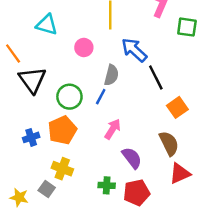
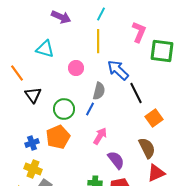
green square: (187, 27) -> (162, 51), size x1.4
black triangle: (32, 80) -> (33, 95), size x0.7
yellow cross: (62, 169) -> (33, 169), moved

